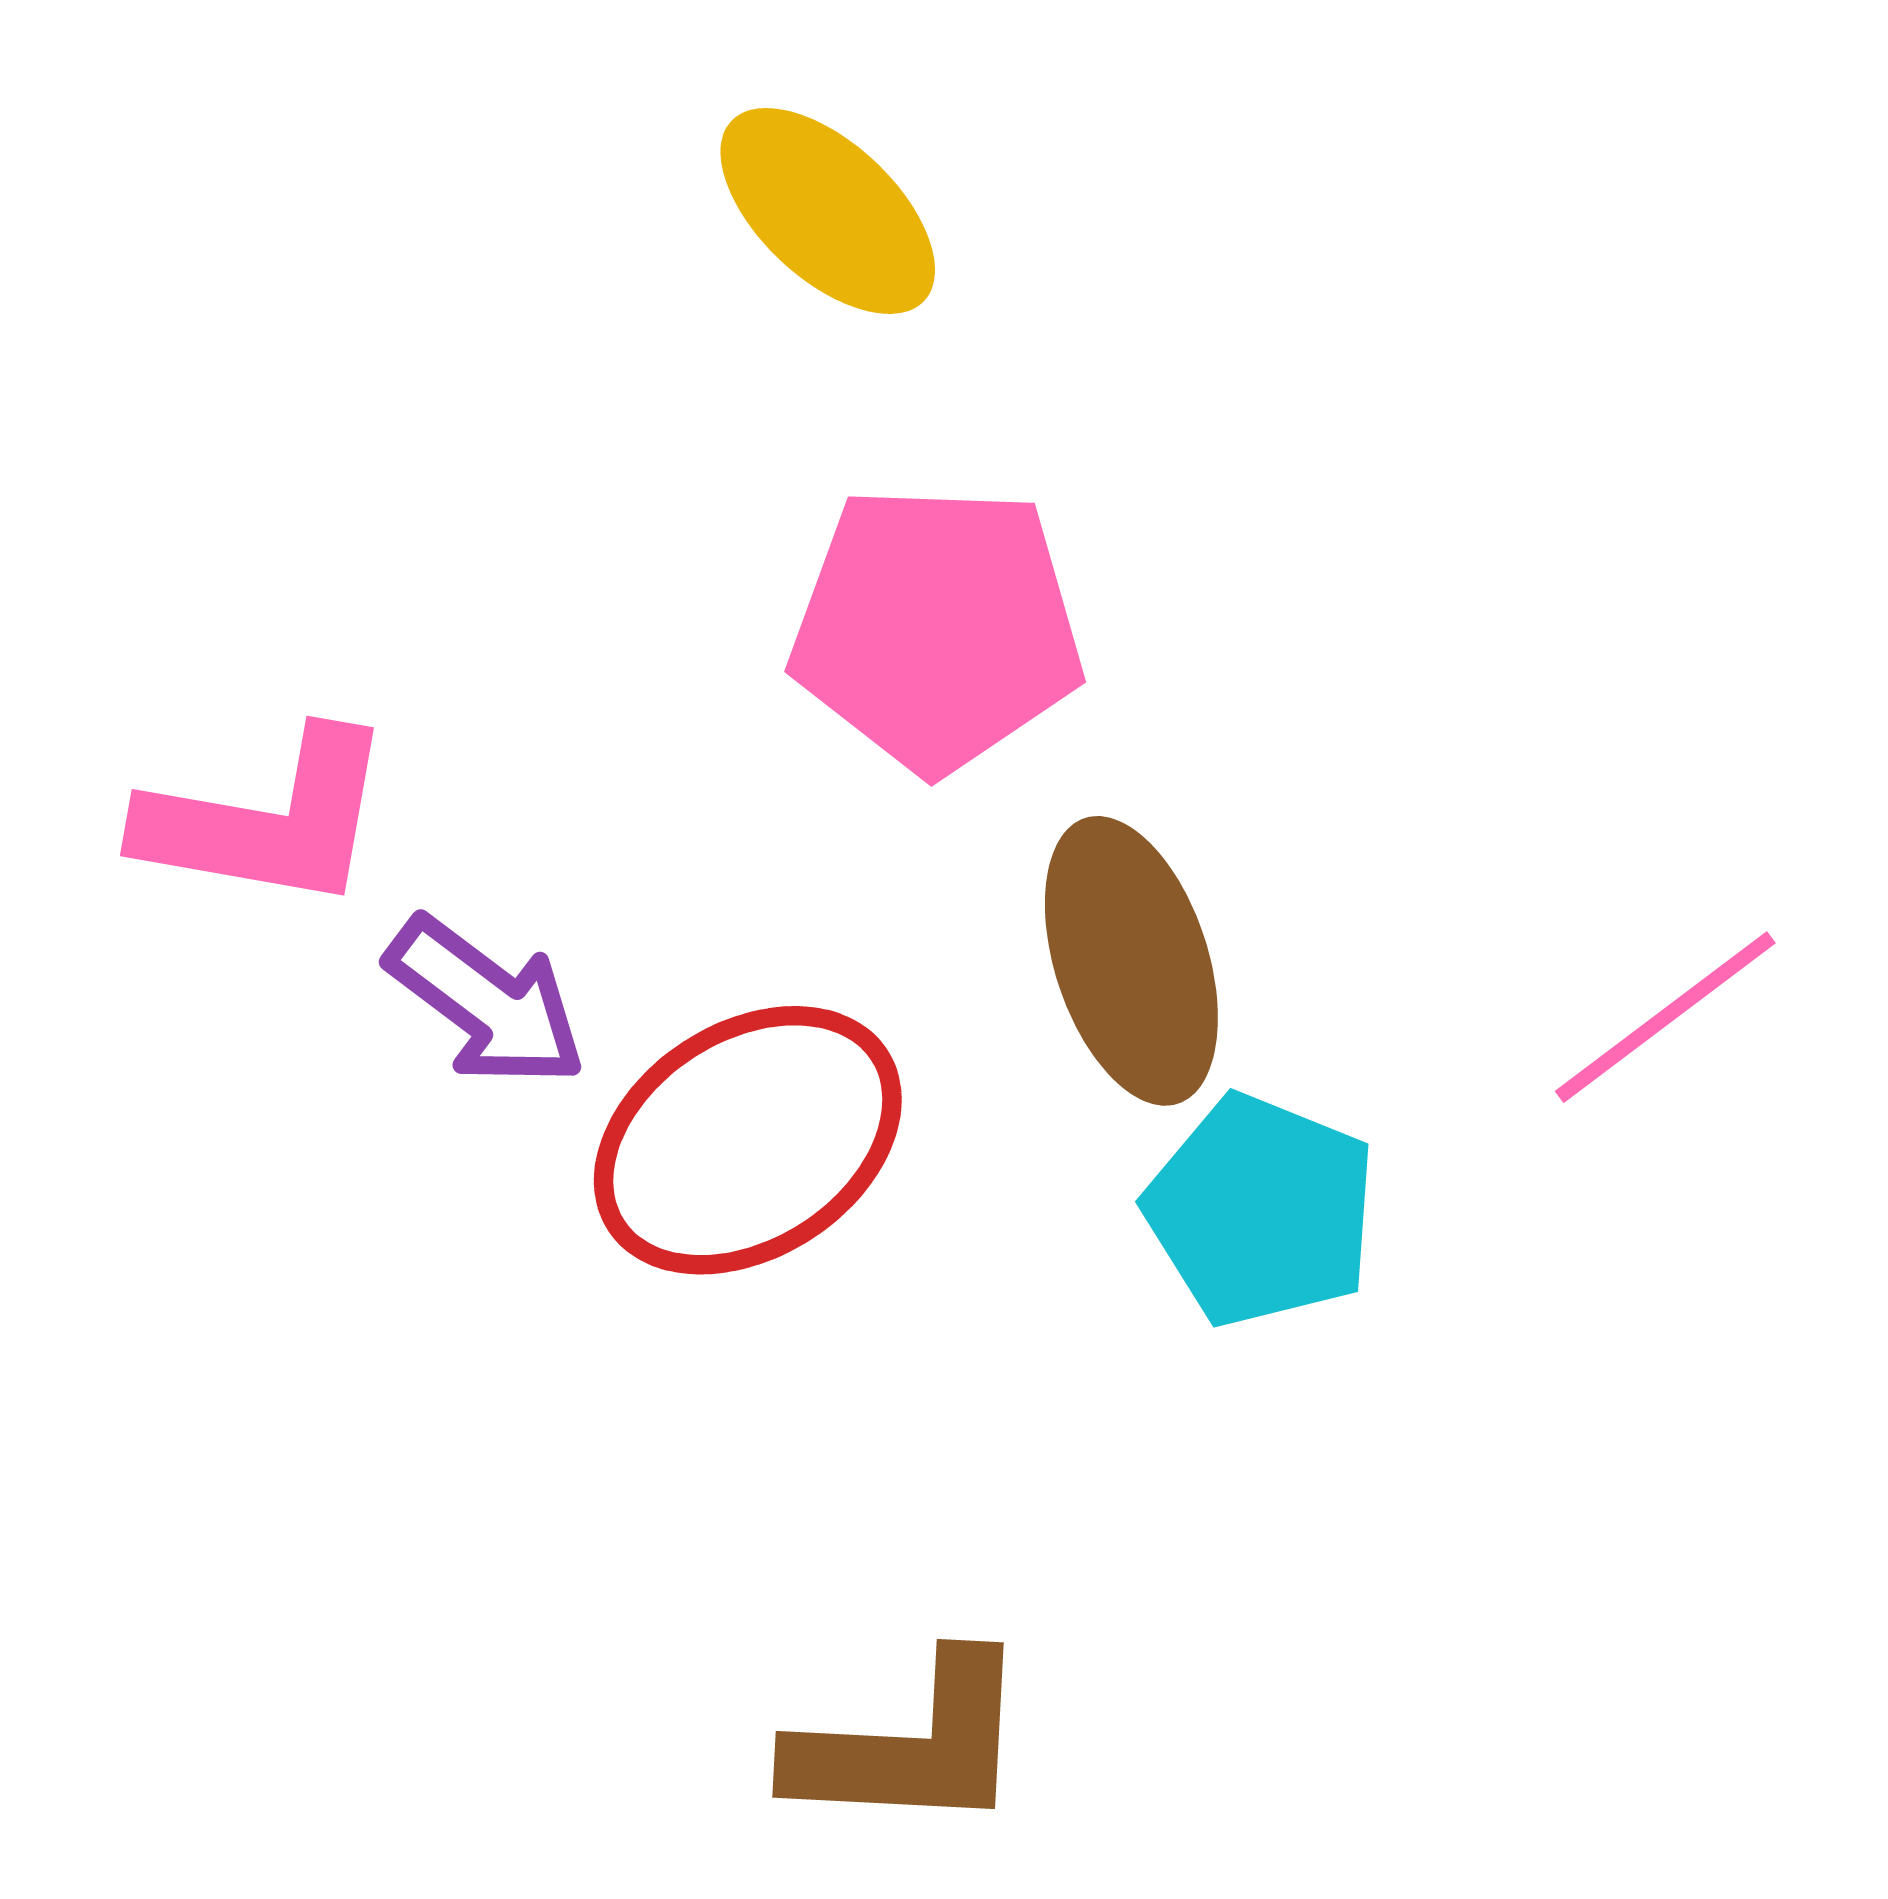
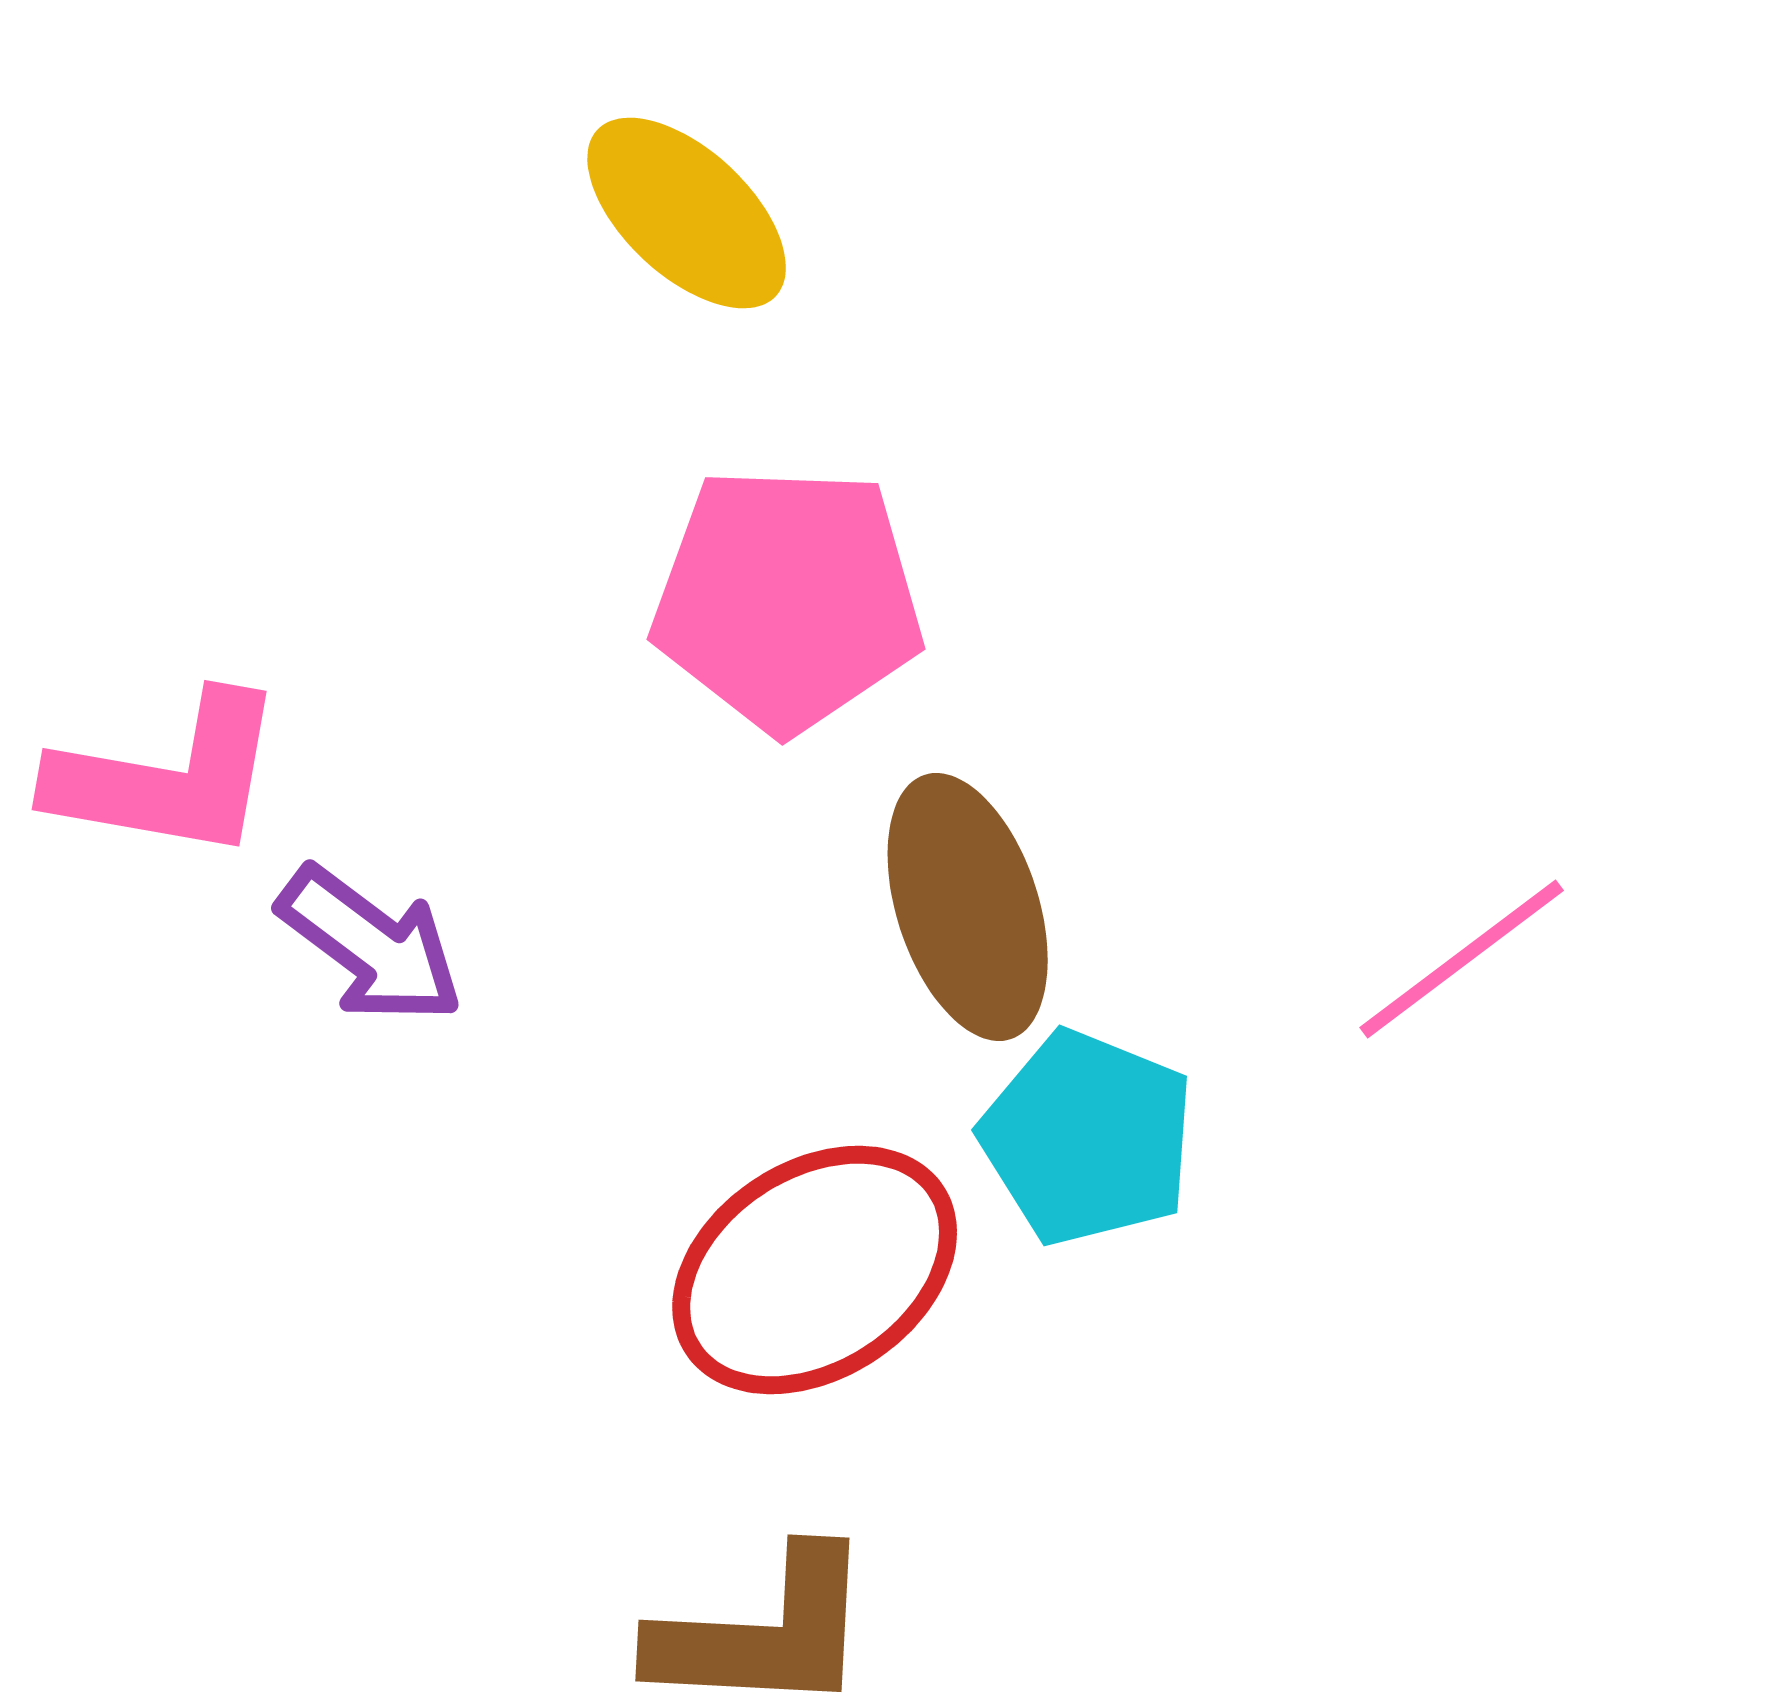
red ellipse: (748, 1140) -> (815, 1270), moved

